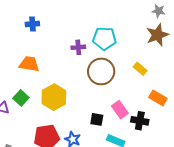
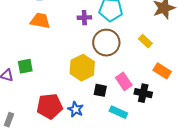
orange trapezoid: (29, 64) -> (40, 21), moved
yellow hexagon: (54, 97) -> (82, 68), moved
green square: (21, 98) -> (25, 66), turned 35

